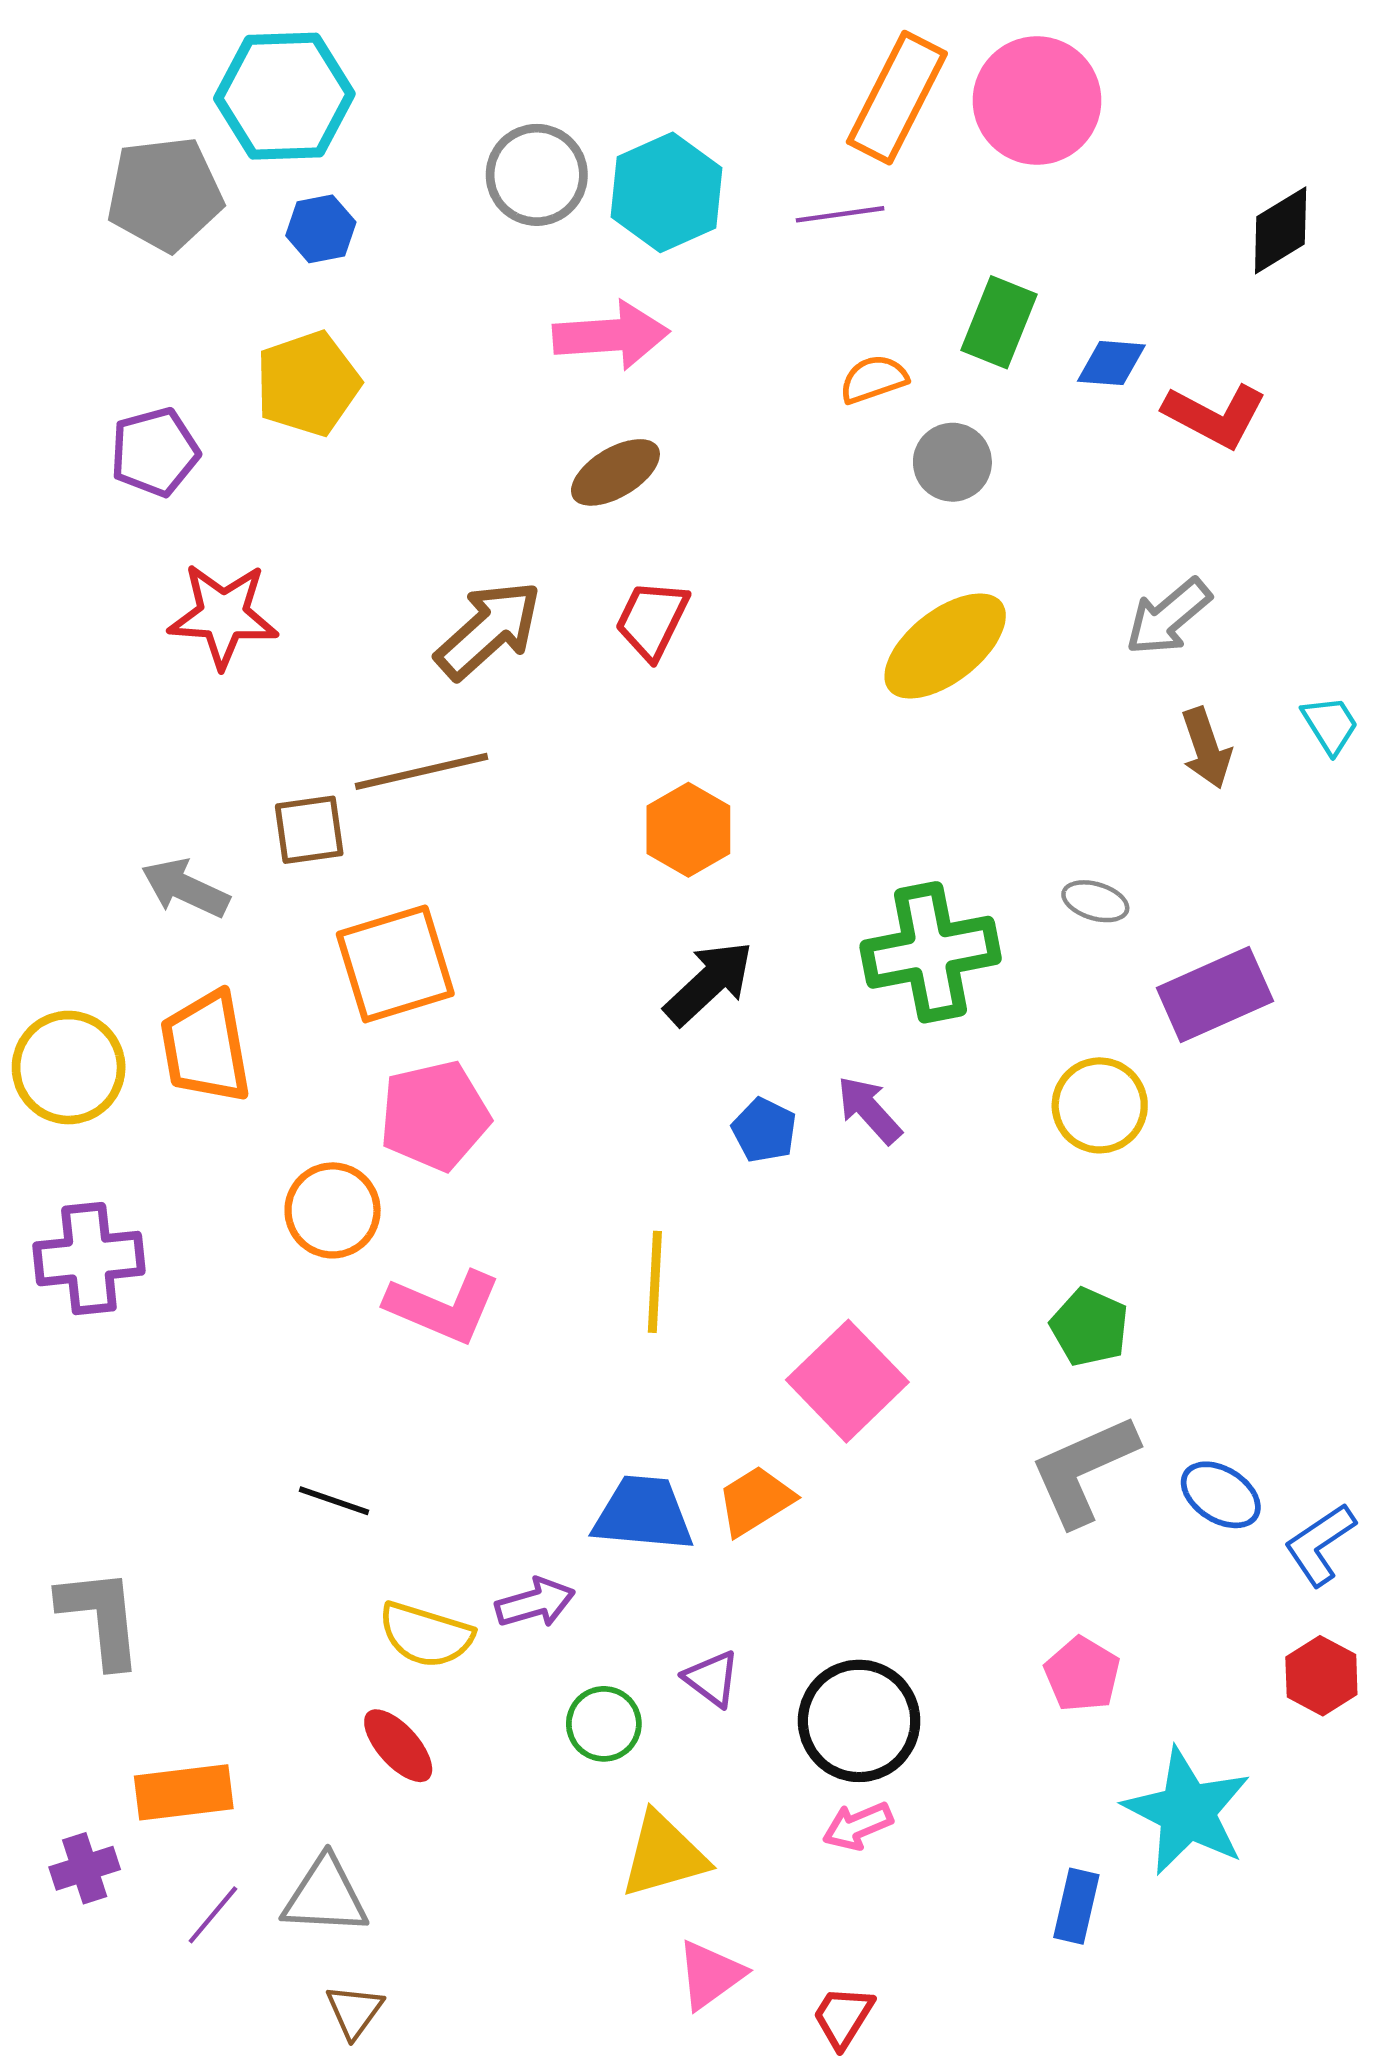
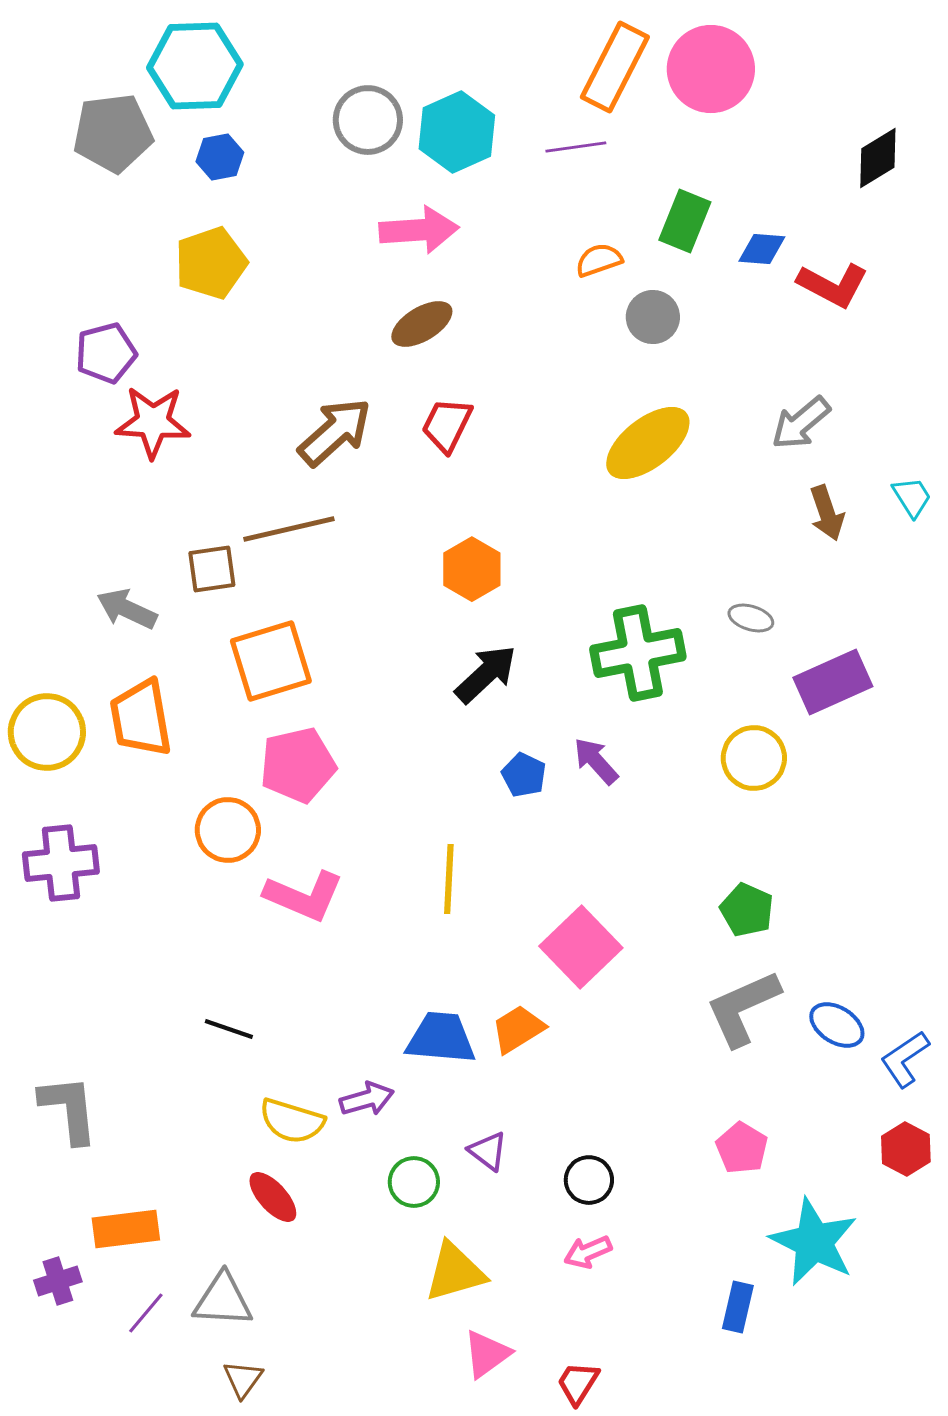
purple pentagon: (155, 452) -> (106, 353), moved
black circle: (859, 1721) -> (589, 1180), size x0.6

